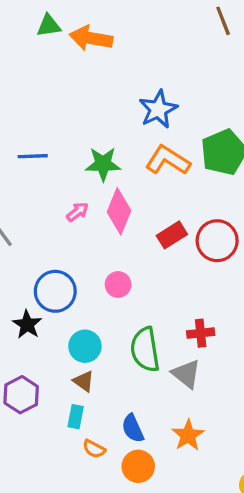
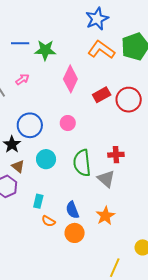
green star: (103, 164) -> (45, 50), moved
pink arrow: (77, 212) -> (22, 79), moved
brown triangle: (84, 381) -> (18, 166), moved

